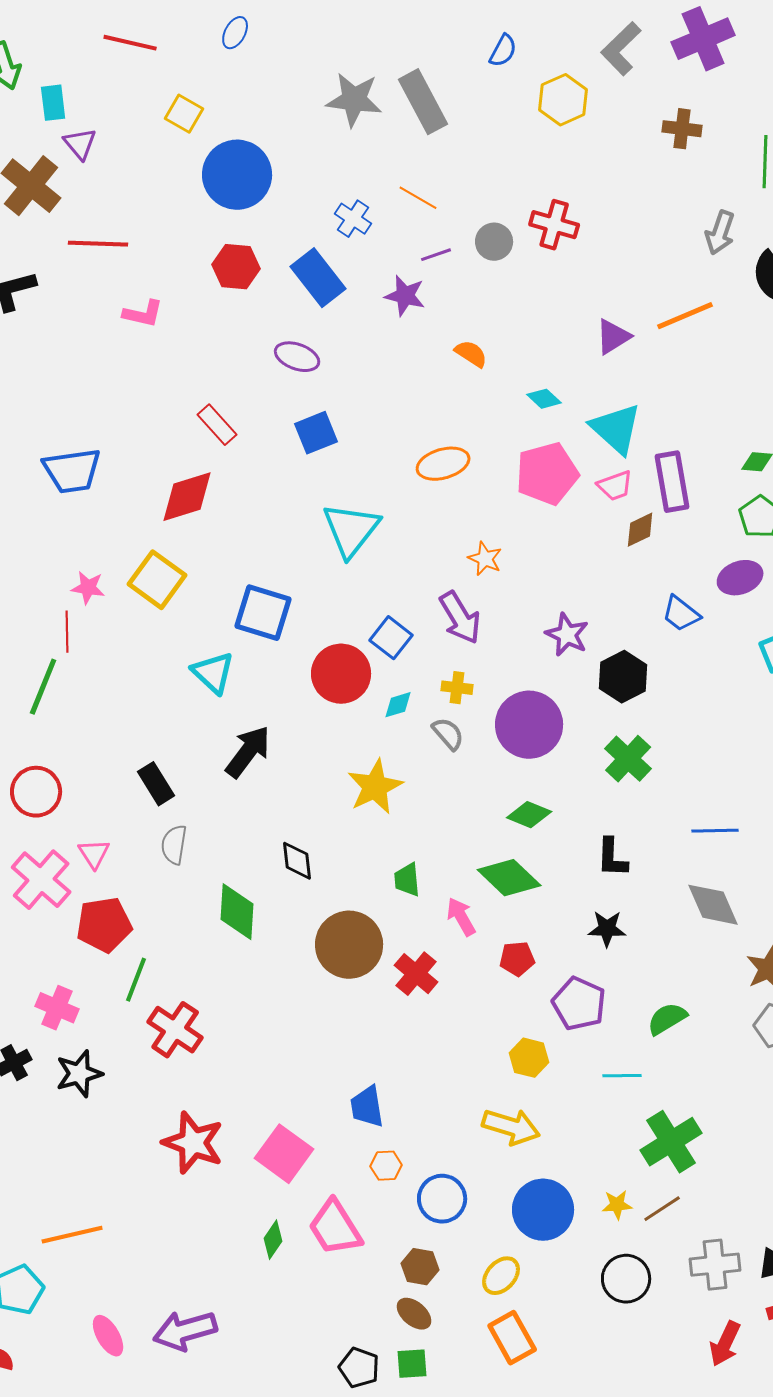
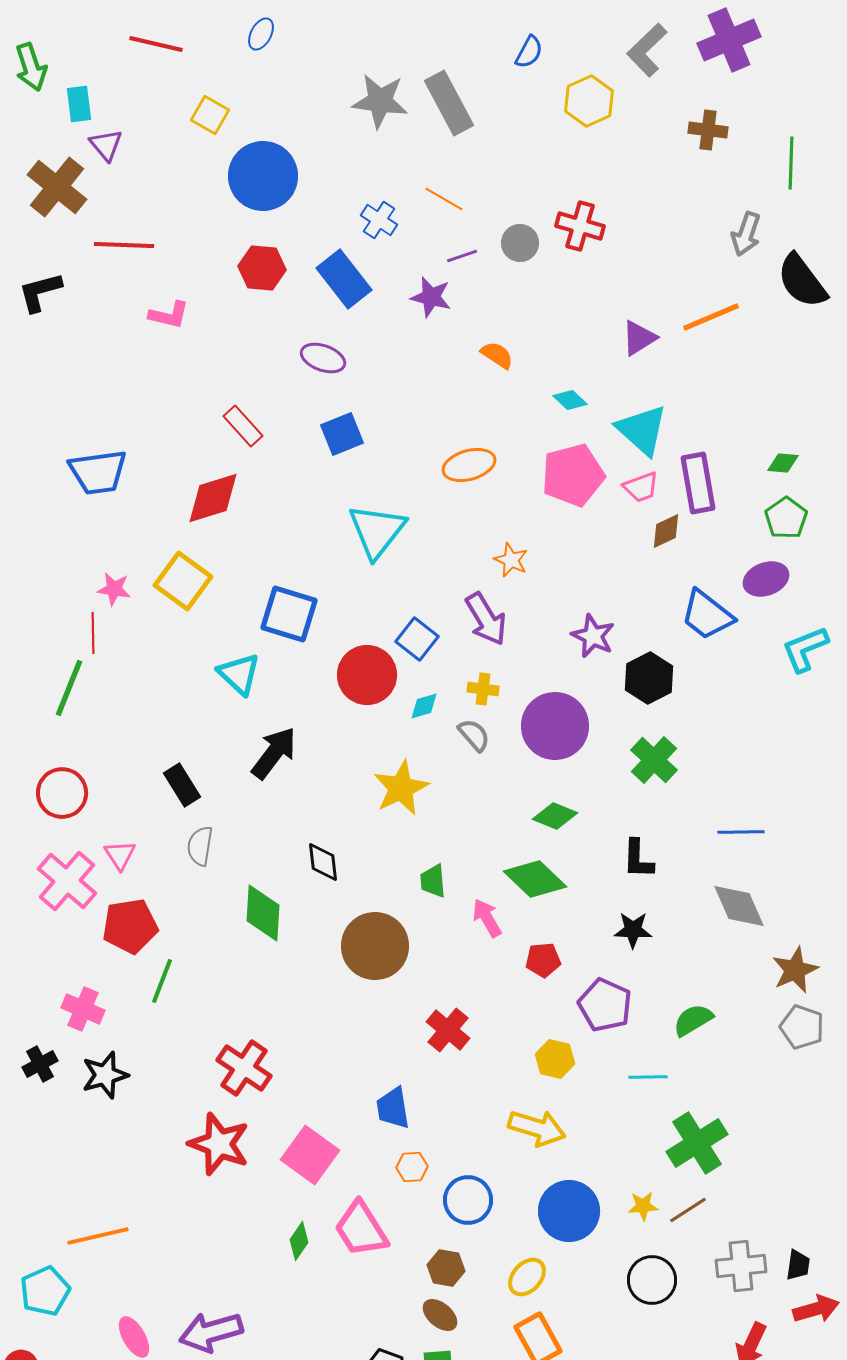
blue trapezoid: (681, 614) -> (707, 615), size x1.4
red cross: (416, 974) -> (448, 1030), moved
red cross: (175, 1030) -> (244, 1068), moved

